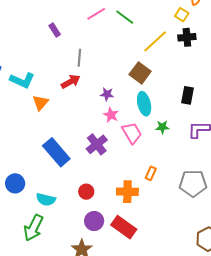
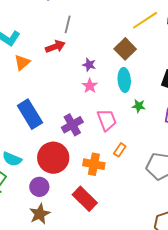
pink trapezoid: (132, 133) -> (107, 120), moved
purple cross: (97, 144) -> (72, 125), moved
red circle: (86, 192) -> (53, 158), size x2.0
purple circle: (94, 221) -> (39, 187), moved

